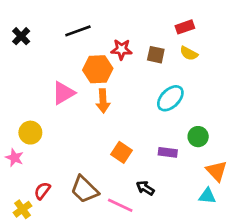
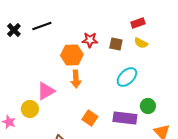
black line: (78, 31) -> (42, 26), moved
pink triangle: (63, 93) -> (46, 91), moved
yellow circle: (30, 133) -> (30, 109), moved
purple rectangle: (168, 152) -> (125, 118), size x1.6

